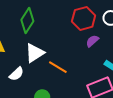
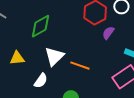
green diamond: (27, 20) -> (40, 26), turned 40

